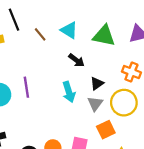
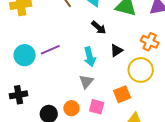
purple line: (26, 87) -> (50, 50), turned 72
gray triangle: (95, 104) -> (86, 82), moved

